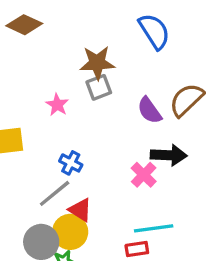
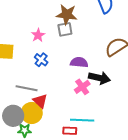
purple semicircle: (149, 110) -> (79, 62), moved, turned 120
blue cross: (71, 163) -> (41, 60), moved
gray line: (55, 193) -> (27, 88), turned 40

